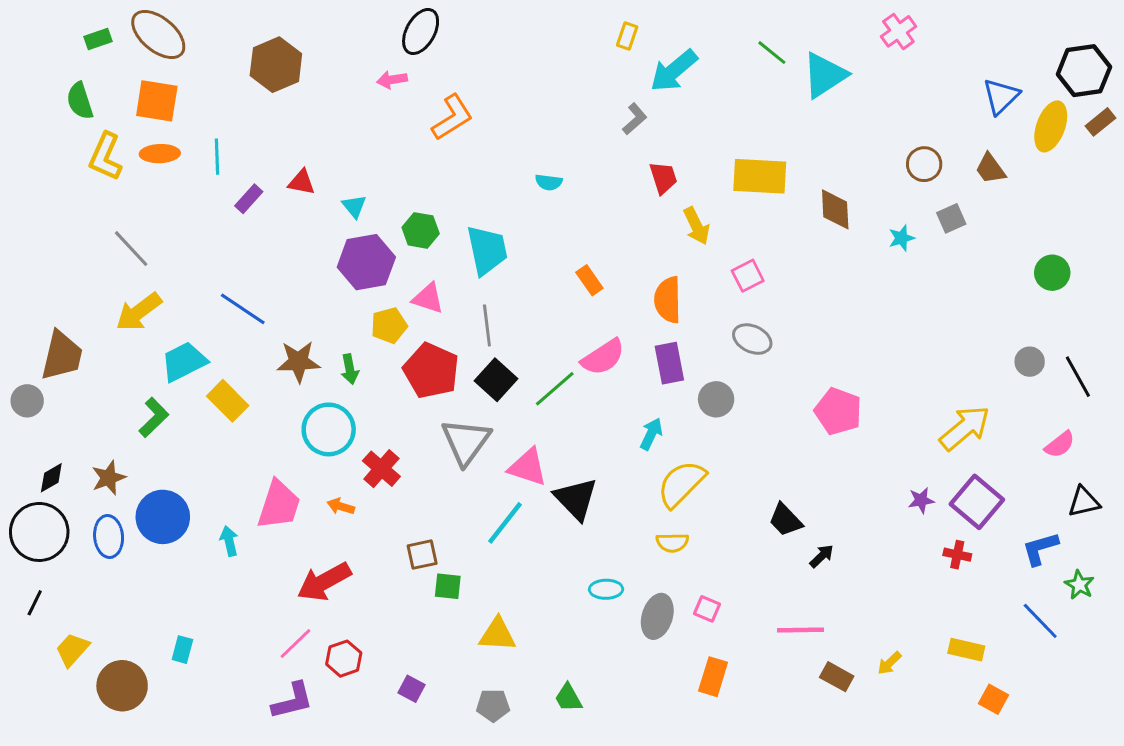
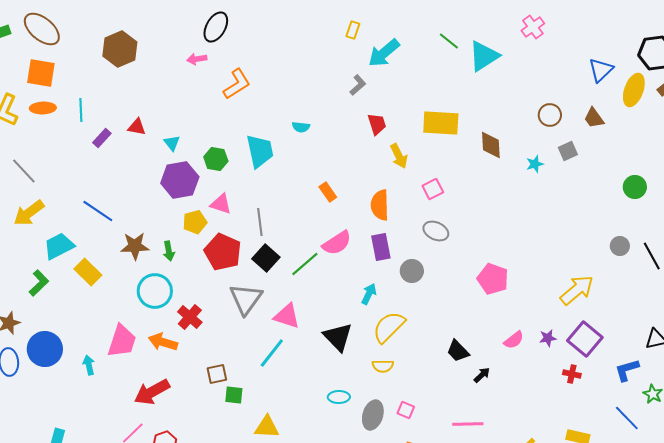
cyan trapezoid: (487, 250) -> (260, 151), moved
pink semicircle: (1060, 445) -> (514, 340), moved
black triangle: (576, 499) -> (338, 337), moved
orange arrow: (341, 506) -> (163, 342), size x1.6

